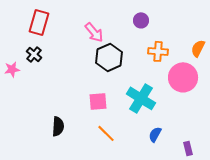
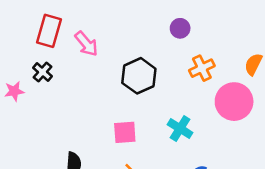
pink arrow: (94, 32) -> (86, 44), moved
orange cross: (158, 51) -> (202, 68), turned -30
cyan cross: (141, 98) -> (180, 129), size x0.7

